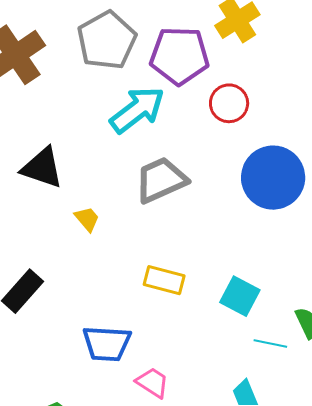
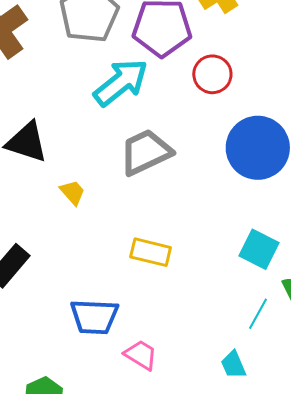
cyan square: (240, 296) -> (259, 249), moved
cyan line: (270, 343) -> (258, 314), turned -72

